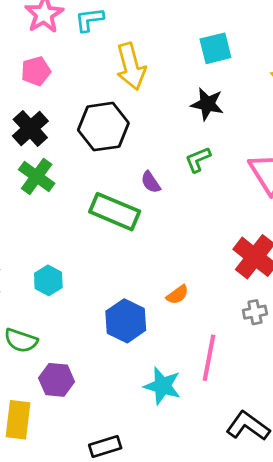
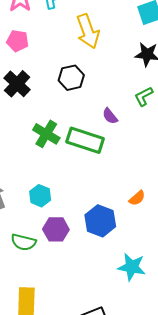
pink pentagon: (36, 71) -> (18, 41), turned 30
black hexagon: (103, 127) -> (71, 78), size x0.7
green cross: (37, 176) -> (46, 134), moved
purple hexagon: (57, 380) -> (56, 229), moved

